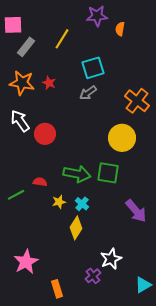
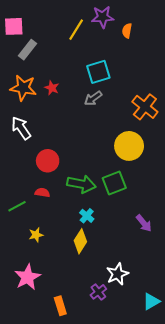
yellow line: (62, 39) -> (76, 30), moved
red circle: (45, 134) -> (48, 161), moved
green square: (108, 173) -> (114, 183), turned -30
yellow star: (59, 202) -> (36, 235), moved
purple arrow: (136, 211) -> (144, 223), size x0.7

